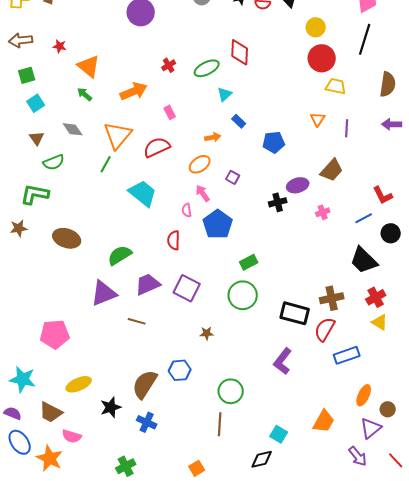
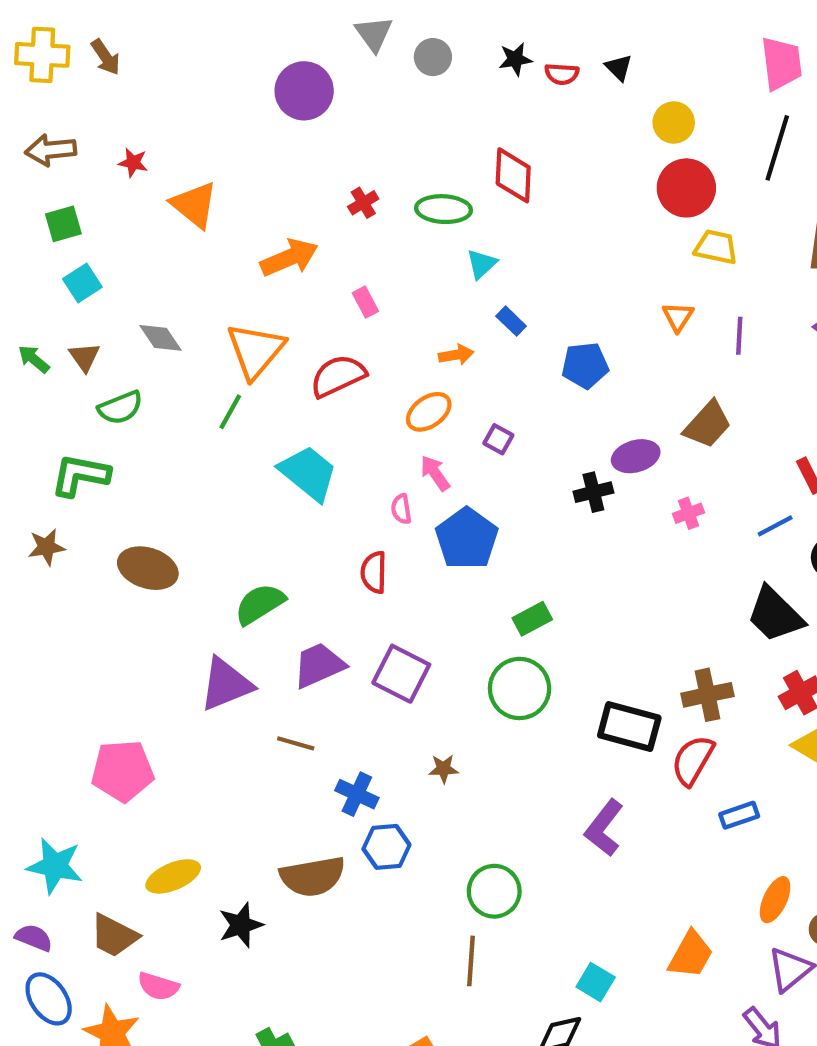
green ellipse: (207, 68) -> (443, 209), turned 30
green arrow: (85, 94) -> (34, 359), moved
blue rectangle: (347, 355) -> (739, 815), size x0.7
brown semicircle: (145, 384) -> (313, 876), turned -132
blue cross: (147, 422) -> (357, 794), moved

